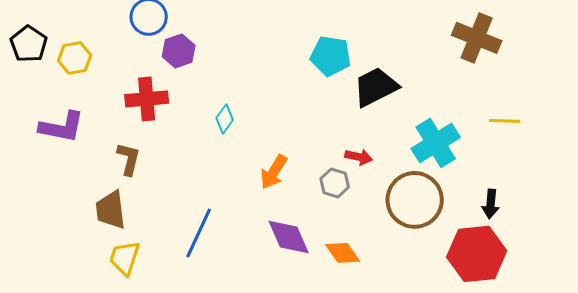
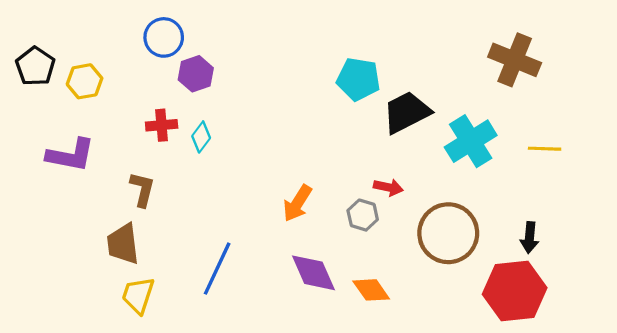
red cross: (147, 99) -> (162, 125), size x0.7
cyan diamond: (225, 119) -> (201, 137), moved
cyan cross: (436, 143) -> (471, 141), moved

